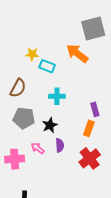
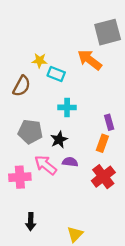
brown semicircle: (18, 88) -> (22, 86), moved
purple semicircle: (60, 145) -> (70, 162), turned -80
pink arrow: (38, 148) -> (46, 165), size x1.5

